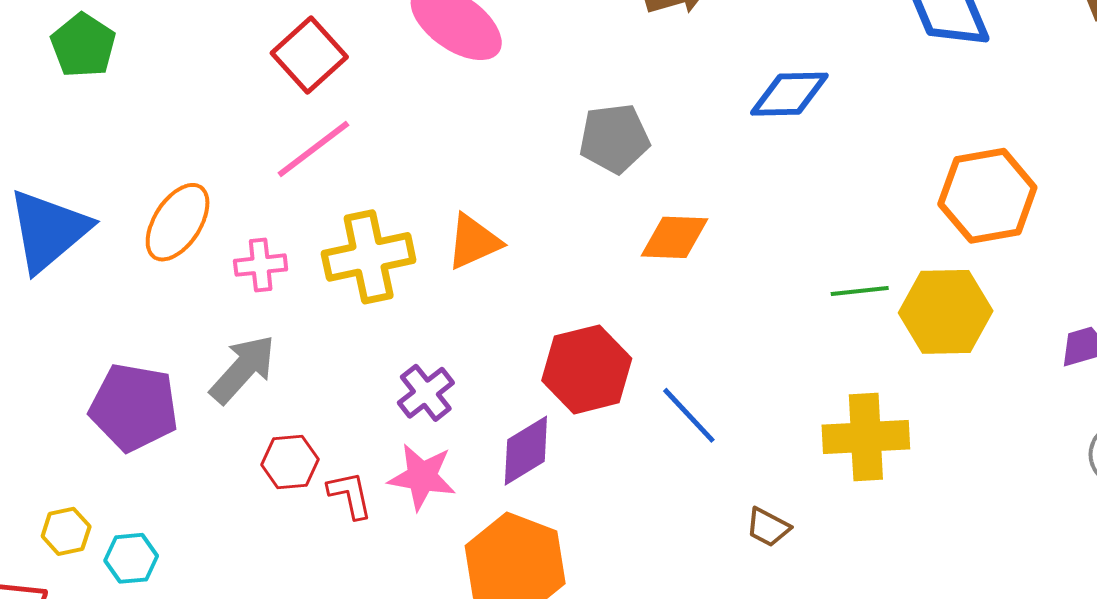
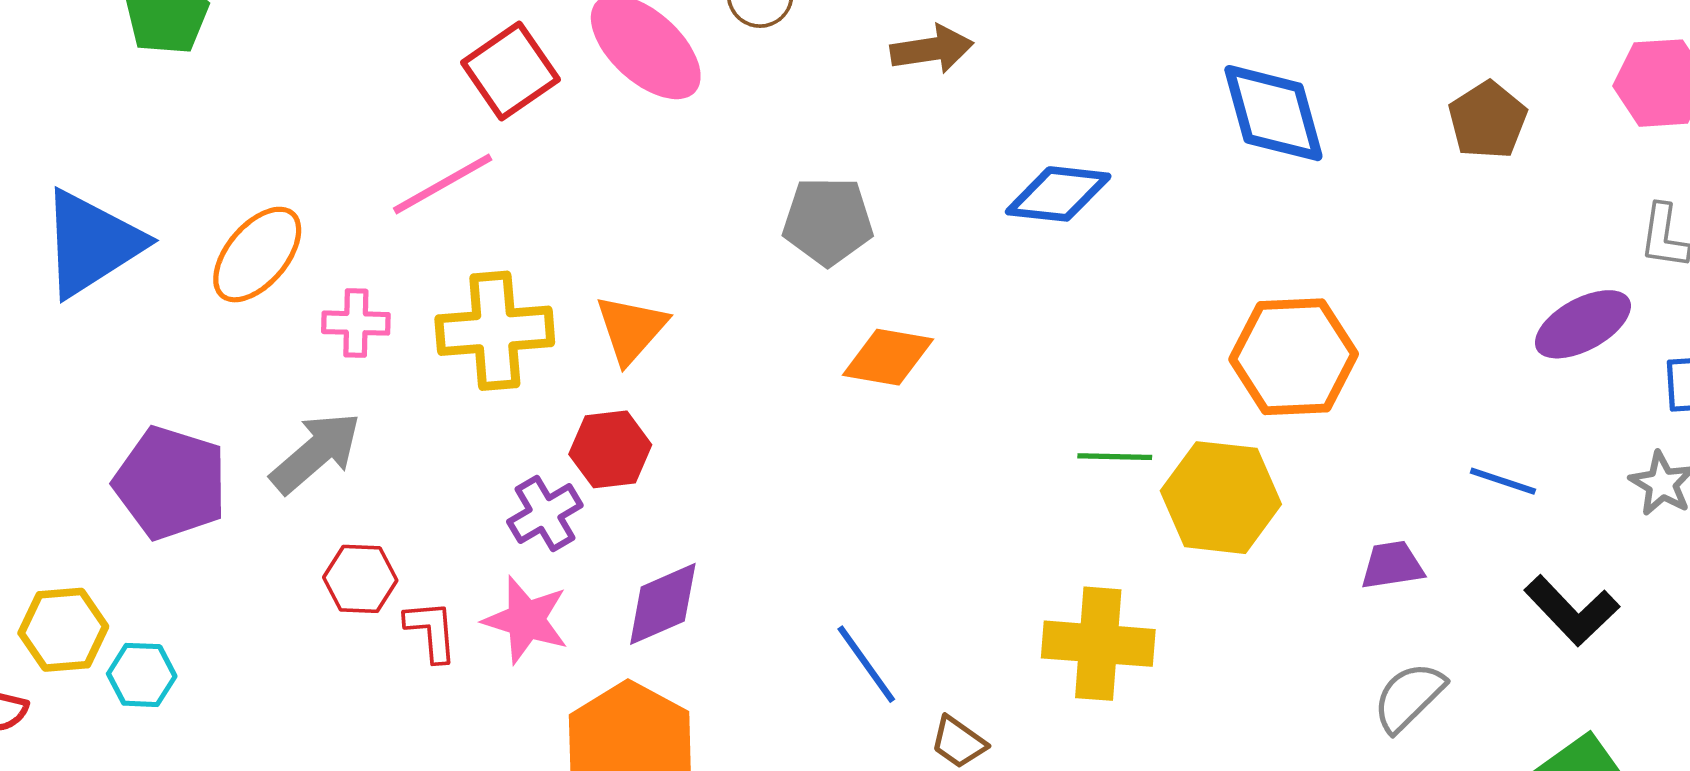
red square: (309, 55) -> (510, 71), moved
orange triangle: (474, 242) -> (631, 329), turned -32
red hexagon: (587, 369) -> (610, 449), moved, size x0.7
blue line: (689, 415) -> (866, 664), moved
yellow hexagon: (66, 531) -> (63, 630), size x1.4

